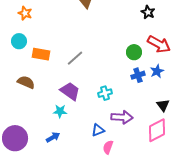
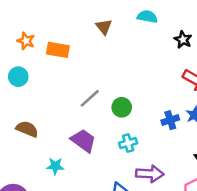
green circle: (134, 52) -> (122, 107), moved
orange rectangle: (41, 54) -> (58, 50), moved
cyan star: (60, 111) -> (55, 166), moved

